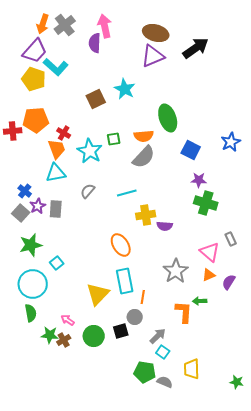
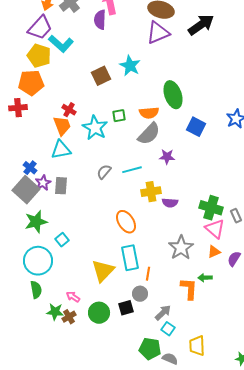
orange pentagon: (36, 120) -> (31, 83), moved
purple star: (199, 180) -> (167, 157), moved
gray semicircle: (88, 191) -> (104, 172), moved
green cross: (206, 203) -> (211, 208), moved
gray square: (21, 213) -> (26, 190), size x1.5

